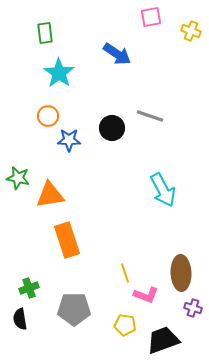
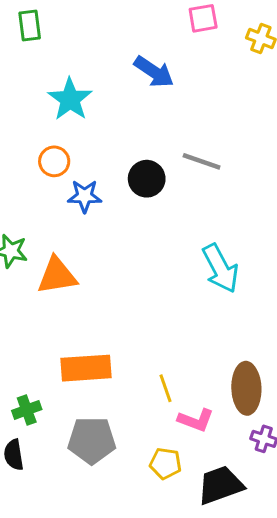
green rectangle: (45, 33) -> (30, 26), moved
orange rectangle: (67, 240) -> (86, 368), moved, turned -76

